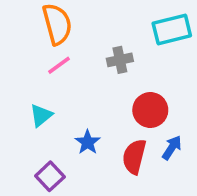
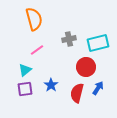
cyan rectangle: (172, 29) -> (98, 43), moved
pink line: (59, 65) -> (37, 50), moved
purple square: (50, 176) -> (25, 89), moved, turned 35

